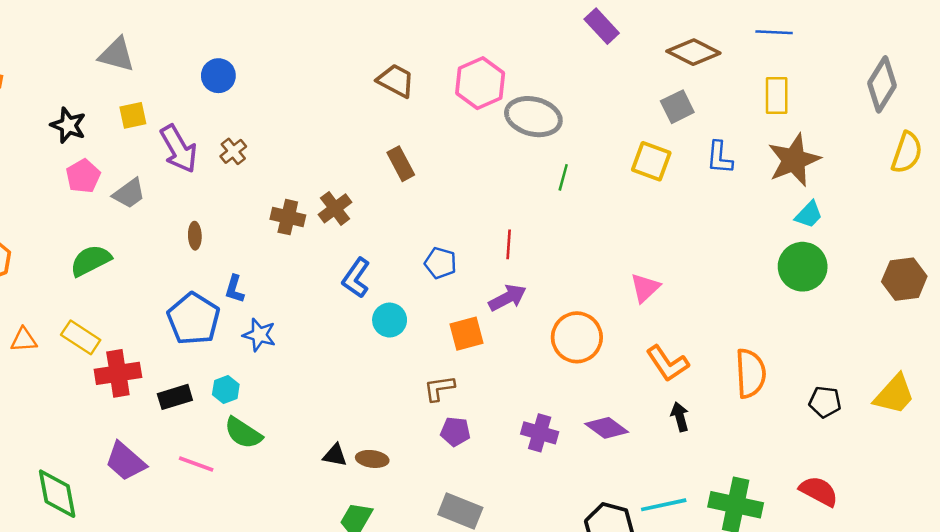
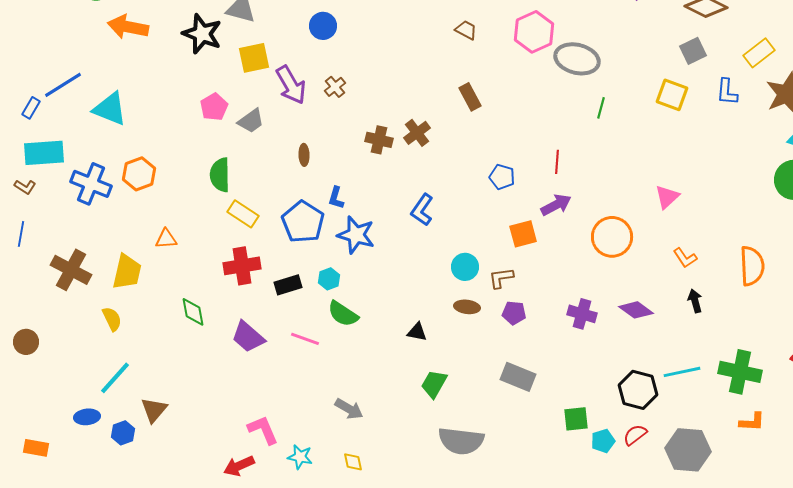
brown trapezoid: (396, 81) -> (466, 30), size x0.7
yellow rectangle: (777, 96) -> (759, 53), moved, turned 52
yellow square: (133, 115) -> (254, 58), size x1.4
black star: (68, 125) -> (202, 34), moved, size x1.4
green semicircle: (91, 260) -> (220, 175), turned -64
blue L-shape: (356, 278) -> (422, 210), moved
cyan circle: (390, 320) -> (465, 267), moved
blue star: (259, 335) -> (356, 235), size x1.4
yellow rectangle: (81, 337) -> (243, 214), moved
orange L-shape: (667, 363) -> (685, 258), size x0.7
brown ellipse: (372, 459) -> (467, 307), moved
green diamond: (57, 494) -> (193, 312), moved, size x0.7

